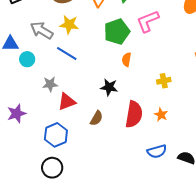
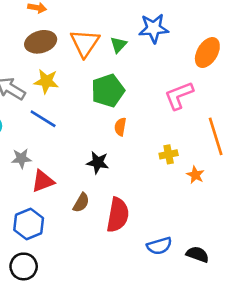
pink L-shape: (148, 21) -> (179, 96), moved
red semicircle: (134, 114) -> (118, 215), moved
orange star: (161, 115) -> (195, 175), moved

